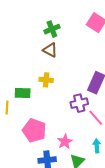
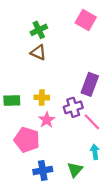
yellow cross: (46, 80) -> (42, 97), moved
pink star: (65, 142) -> (47, 120), moved

